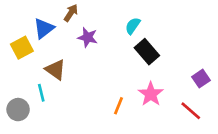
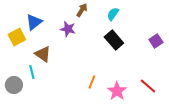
brown arrow: (71, 13) -> (82, 10), moved
cyan semicircle: (133, 26) -> (113, 14), moved
purple square: (201, 79) -> (156, 41), moved
pink star: (151, 94) -> (117, 91), moved

